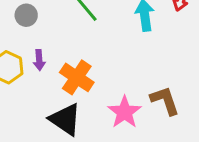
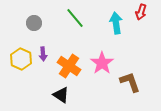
pink star: (125, 112) -> (102, 63), moved
black triangle: (65, 119) -> (61, 95), size x0.7

